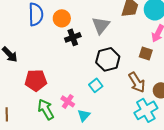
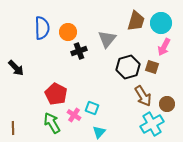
black hexagon: (108, 59) -> (128, 67), moved
red pentagon: (36, 80) -> (56, 94), moved, turned 30
cyan square: (96, 85) -> (92, 108), moved, turned -32
cyan triangle: (84, 115) -> (99, 132), moved

